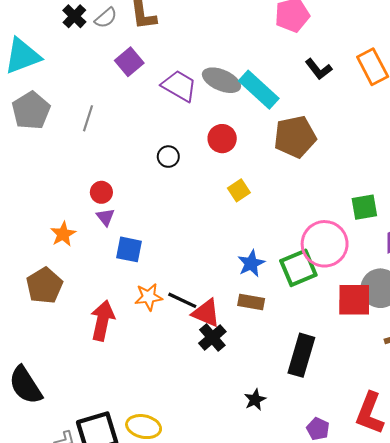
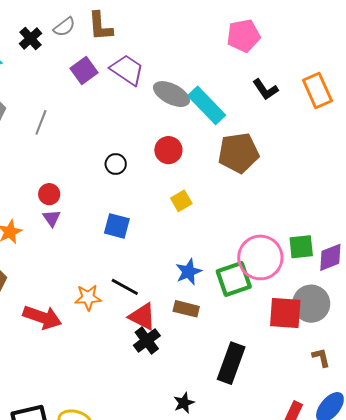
black cross: (74, 16) -> (30, 38), moved
purple trapezoid: (179, 86) -> (127, 70), moved
green square: (364, 207) -> (301, 247), moved
blue square: (129, 249) -> (117, 226), moved
black line: (182, 300) -> (125, 287), moved
red arrow: (103, 320) -> (42, 317), turned 93

